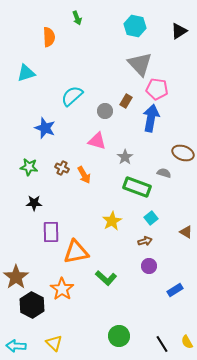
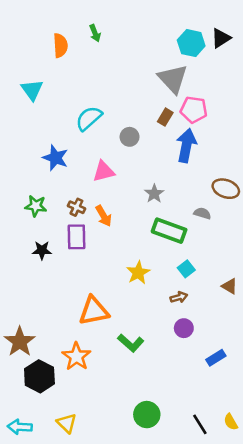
green arrow: (77, 18) -> (95, 33), moved
cyan hexagon: (135, 26) -> (191, 43), moved
cyan triangle: (26, 73) -> (32, 90), turned -48
brown rectangle: (126, 101) -> (165, 117), moved
pink triangle: (97, 141) -> (104, 171), moved, turned -30
purple rectangle: (51, 232) -> (76, 237), moved

